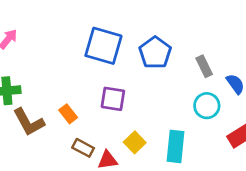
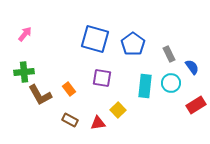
cyan rectangle: (176, 146) -> (145, 86), moved
brown rectangle: (83, 148) -> (70, 120), moved

